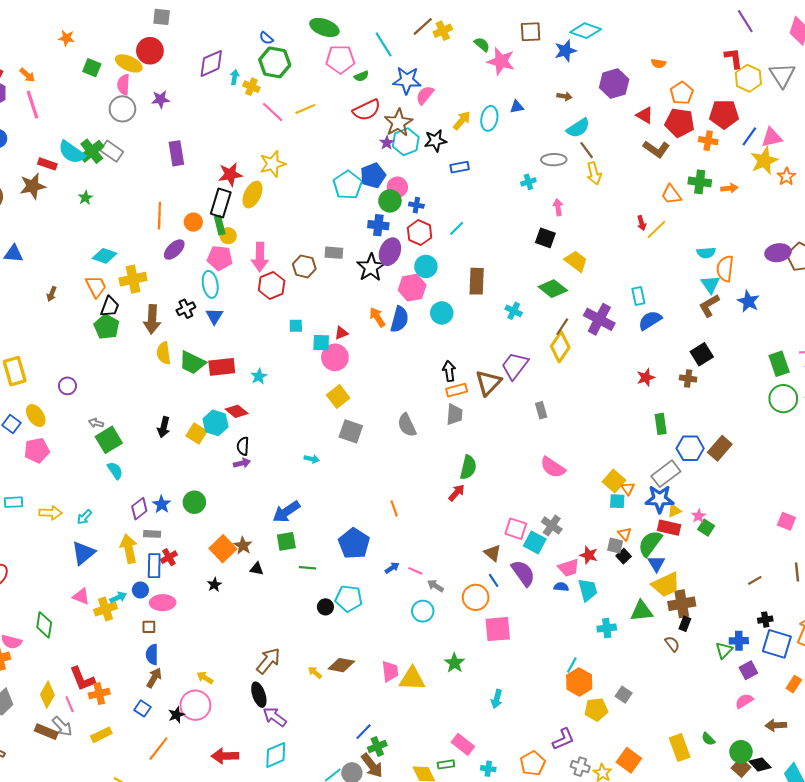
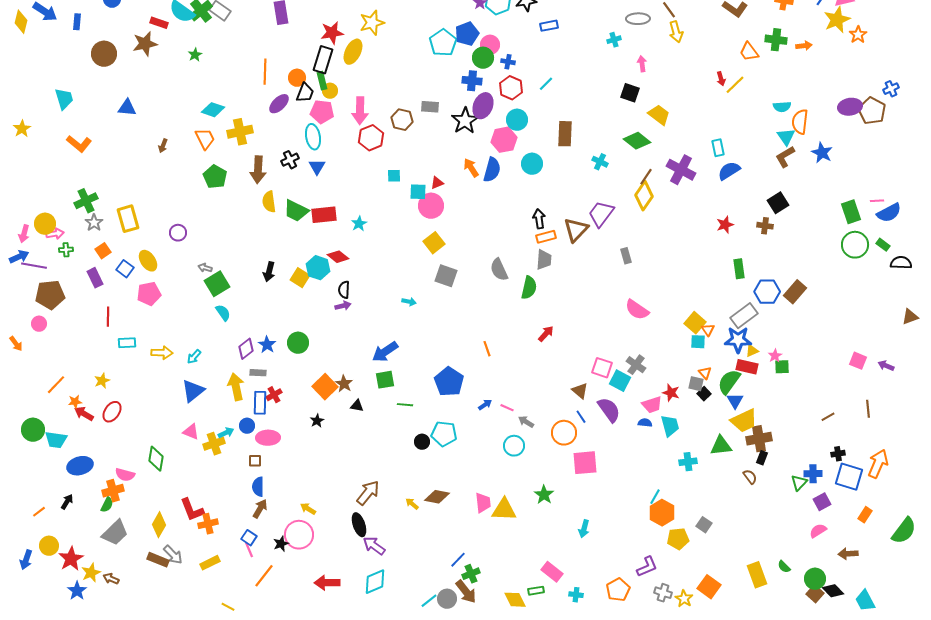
black trapezoid: (110, 307) -> (305, 93), moved
green semicircle: (468, 467) -> (529, 288), moved
green square: (706, 528) -> (782, 367), turned -35
pink line: (70, 704) -> (249, 550), moved

